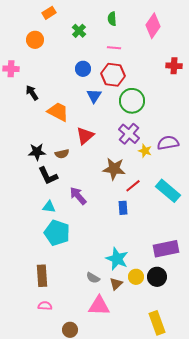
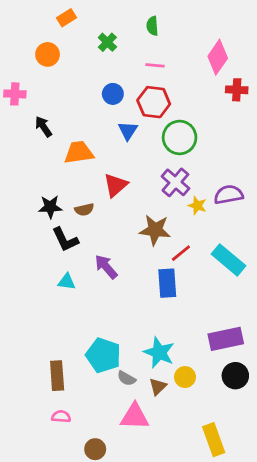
pink diamond: (153, 26) -> (218, 57), moved
orange trapezoid: (58, 112) -> (79, 152), turned -35
blue rectangle: (123, 208) -> (167, 283), size x1.5
cyan pentagon: (57, 233) -> (103, 355), moved
black circle: (157, 277) -> (235, 376), moved

